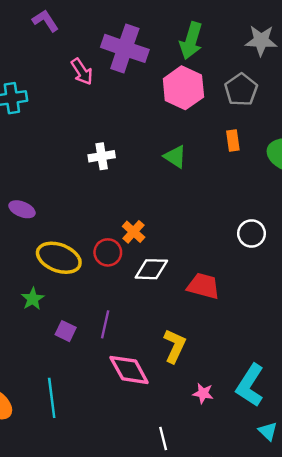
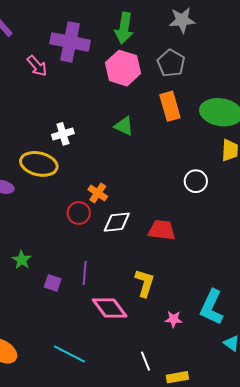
orange rectangle: (233, 140) -> (170, 106), size x1.6
yellow ellipse: (59, 258) -> (39, 164), moved
cyan line: (52, 398) -> (69, 354), moved, turned -48

